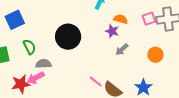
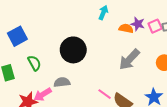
purple star: (112, 31) -> (138, 24), moved
gray arrow: (122, 49) -> (129, 60), size x1.6
gray semicircle: (43, 64) -> (62, 82), moved

